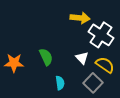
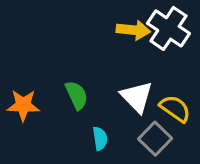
white cross: (101, 35) -> (168, 28), moved
white triangle: (82, 58) -> (137, 97), size x1.5

